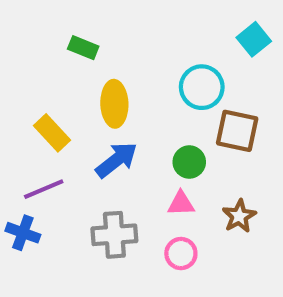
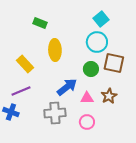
cyan square: (254, 39) -> (101, 19), moved
blue arrow: (116, 160) -> (67, 87), moved
green circle: (189, 162) -> (91, 69), moved
brown star: (239, 216) -> (109, 96), moved

